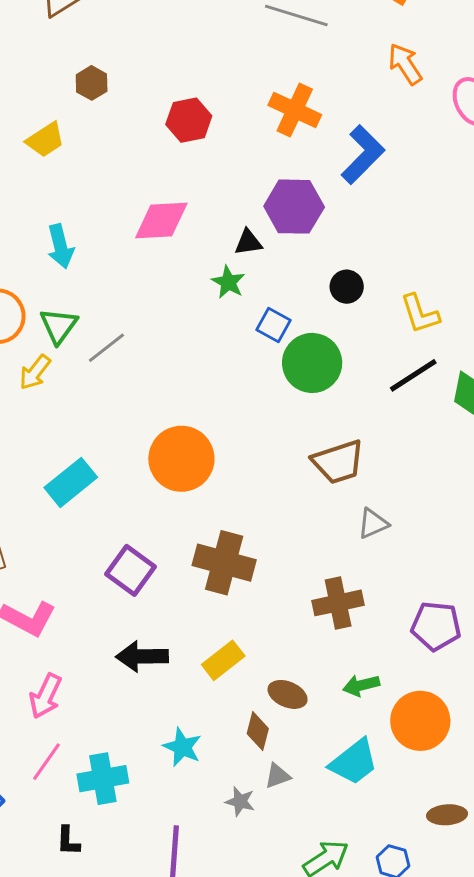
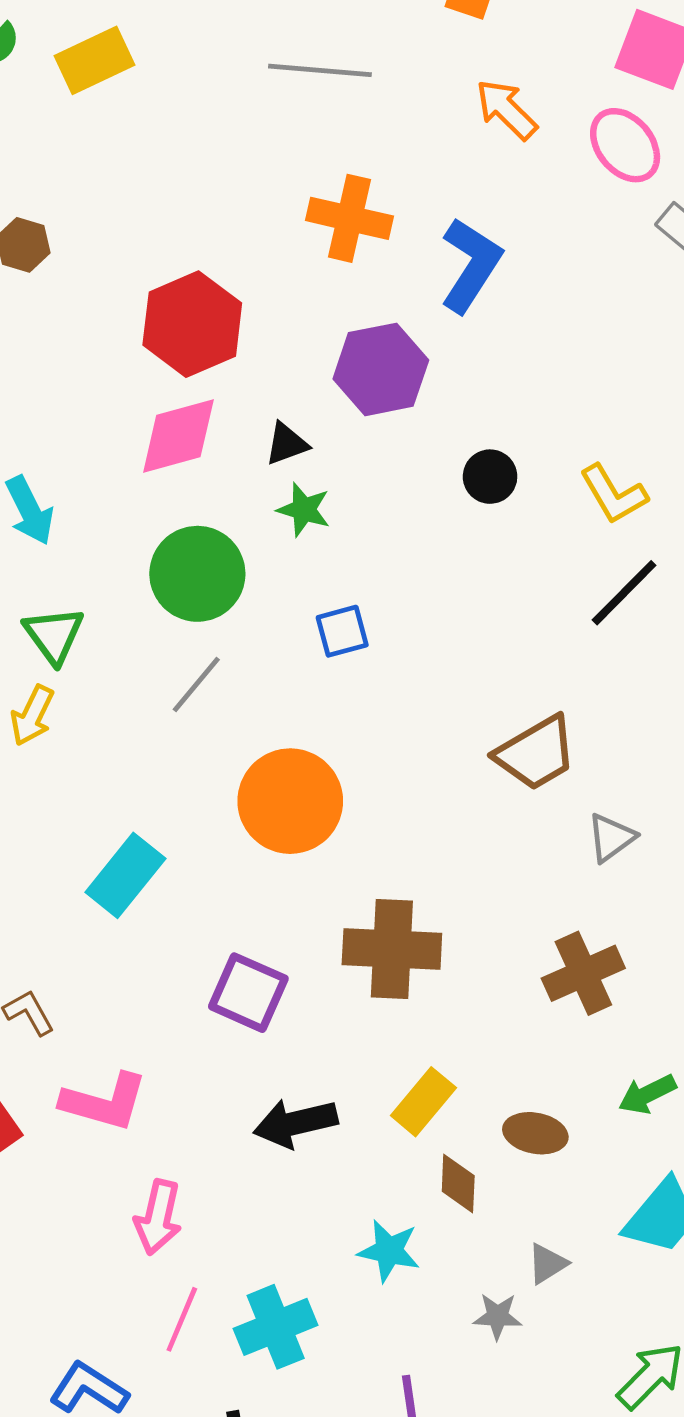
red hexagon: (189, 120) -> (192, 324), moved, size x1.4
black triangle: (248, 242) -> (287, 444), moved
blue square: (273, 325) -> (342, 631), moved, turned -32
gray line: (106, 348) -> (196, 685), moved
green circle: (312, 363) -> (197, 574), moved
brown diamond: (258, 731) -> (458, 1184), moved

